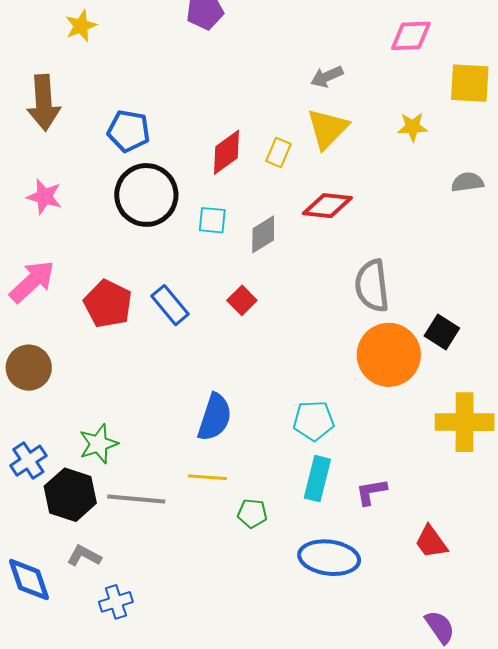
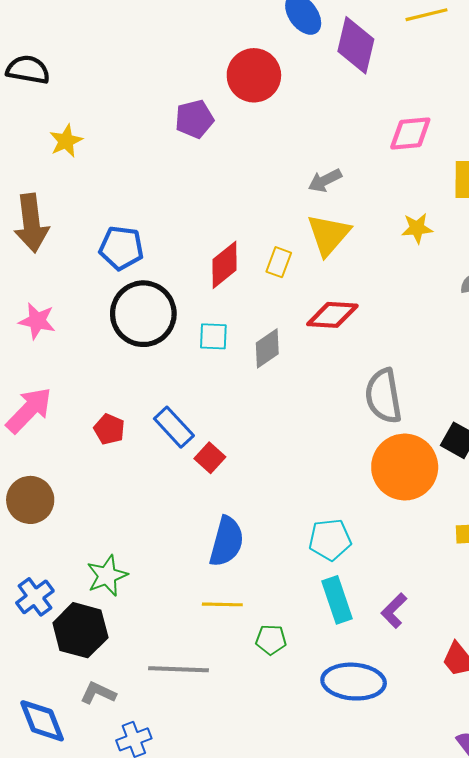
red square: (242, 300) -> (210, 458), moved
red pentagon: (108, 304) -> (109, 429), size x0.6
cyan rectangle: (317, 479) -> (337, 600), turned -30
purple L-shape: (371, 492) -> (394, 611), turned -32
gray line: (136, 499) -> (178, 669), moved

